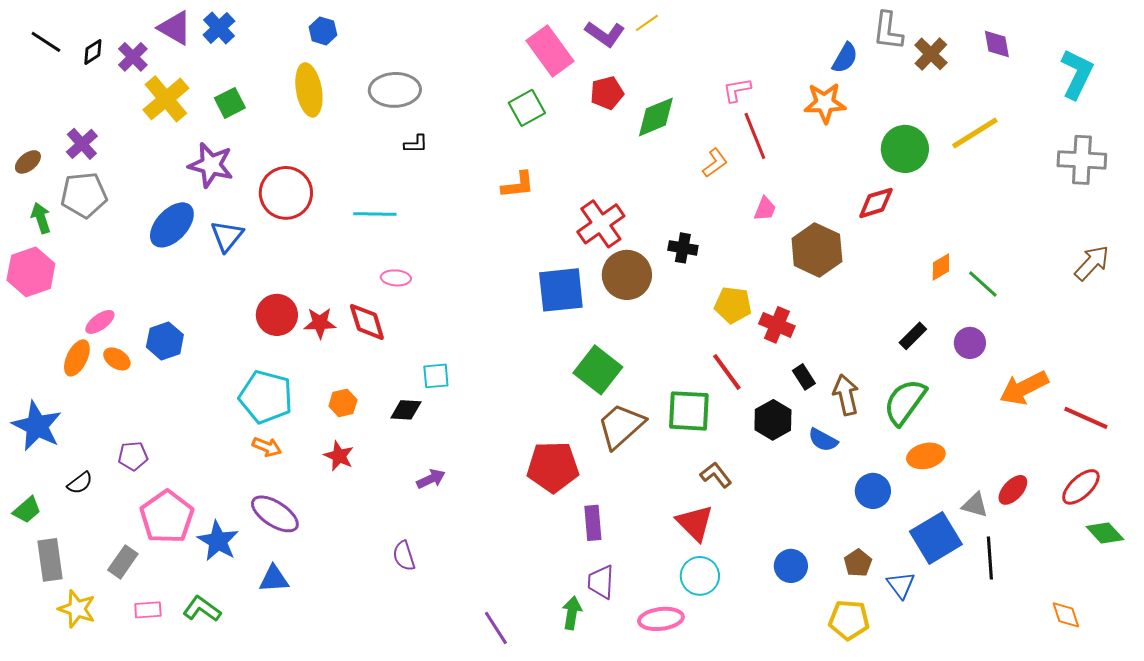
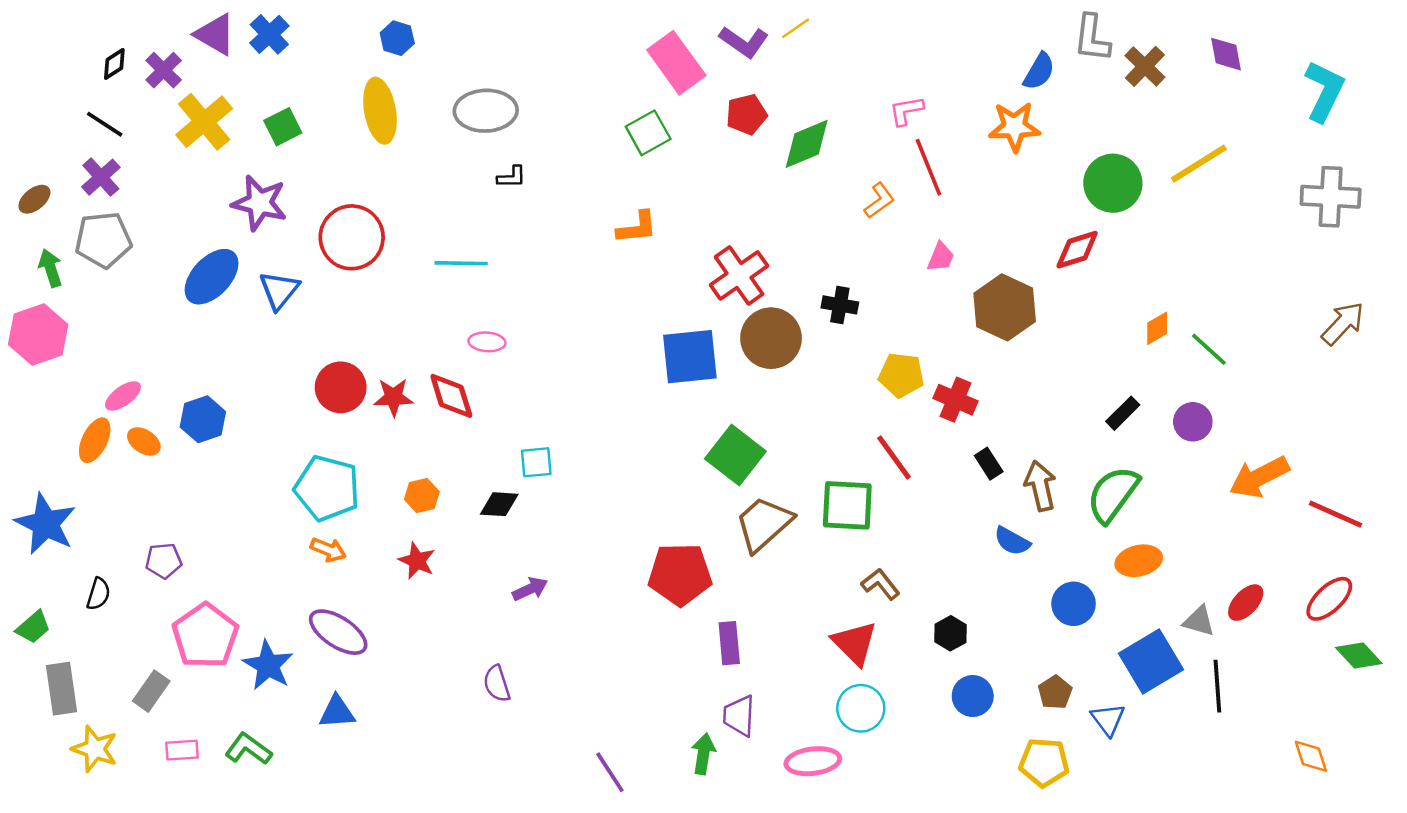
black line: (46, 42) -> (105, 124), moved
black hexagon: (773, 420) -> (951, 633), moved, size x0.7
black semicircle: (80, 483) -> (98, 594), turned -36

